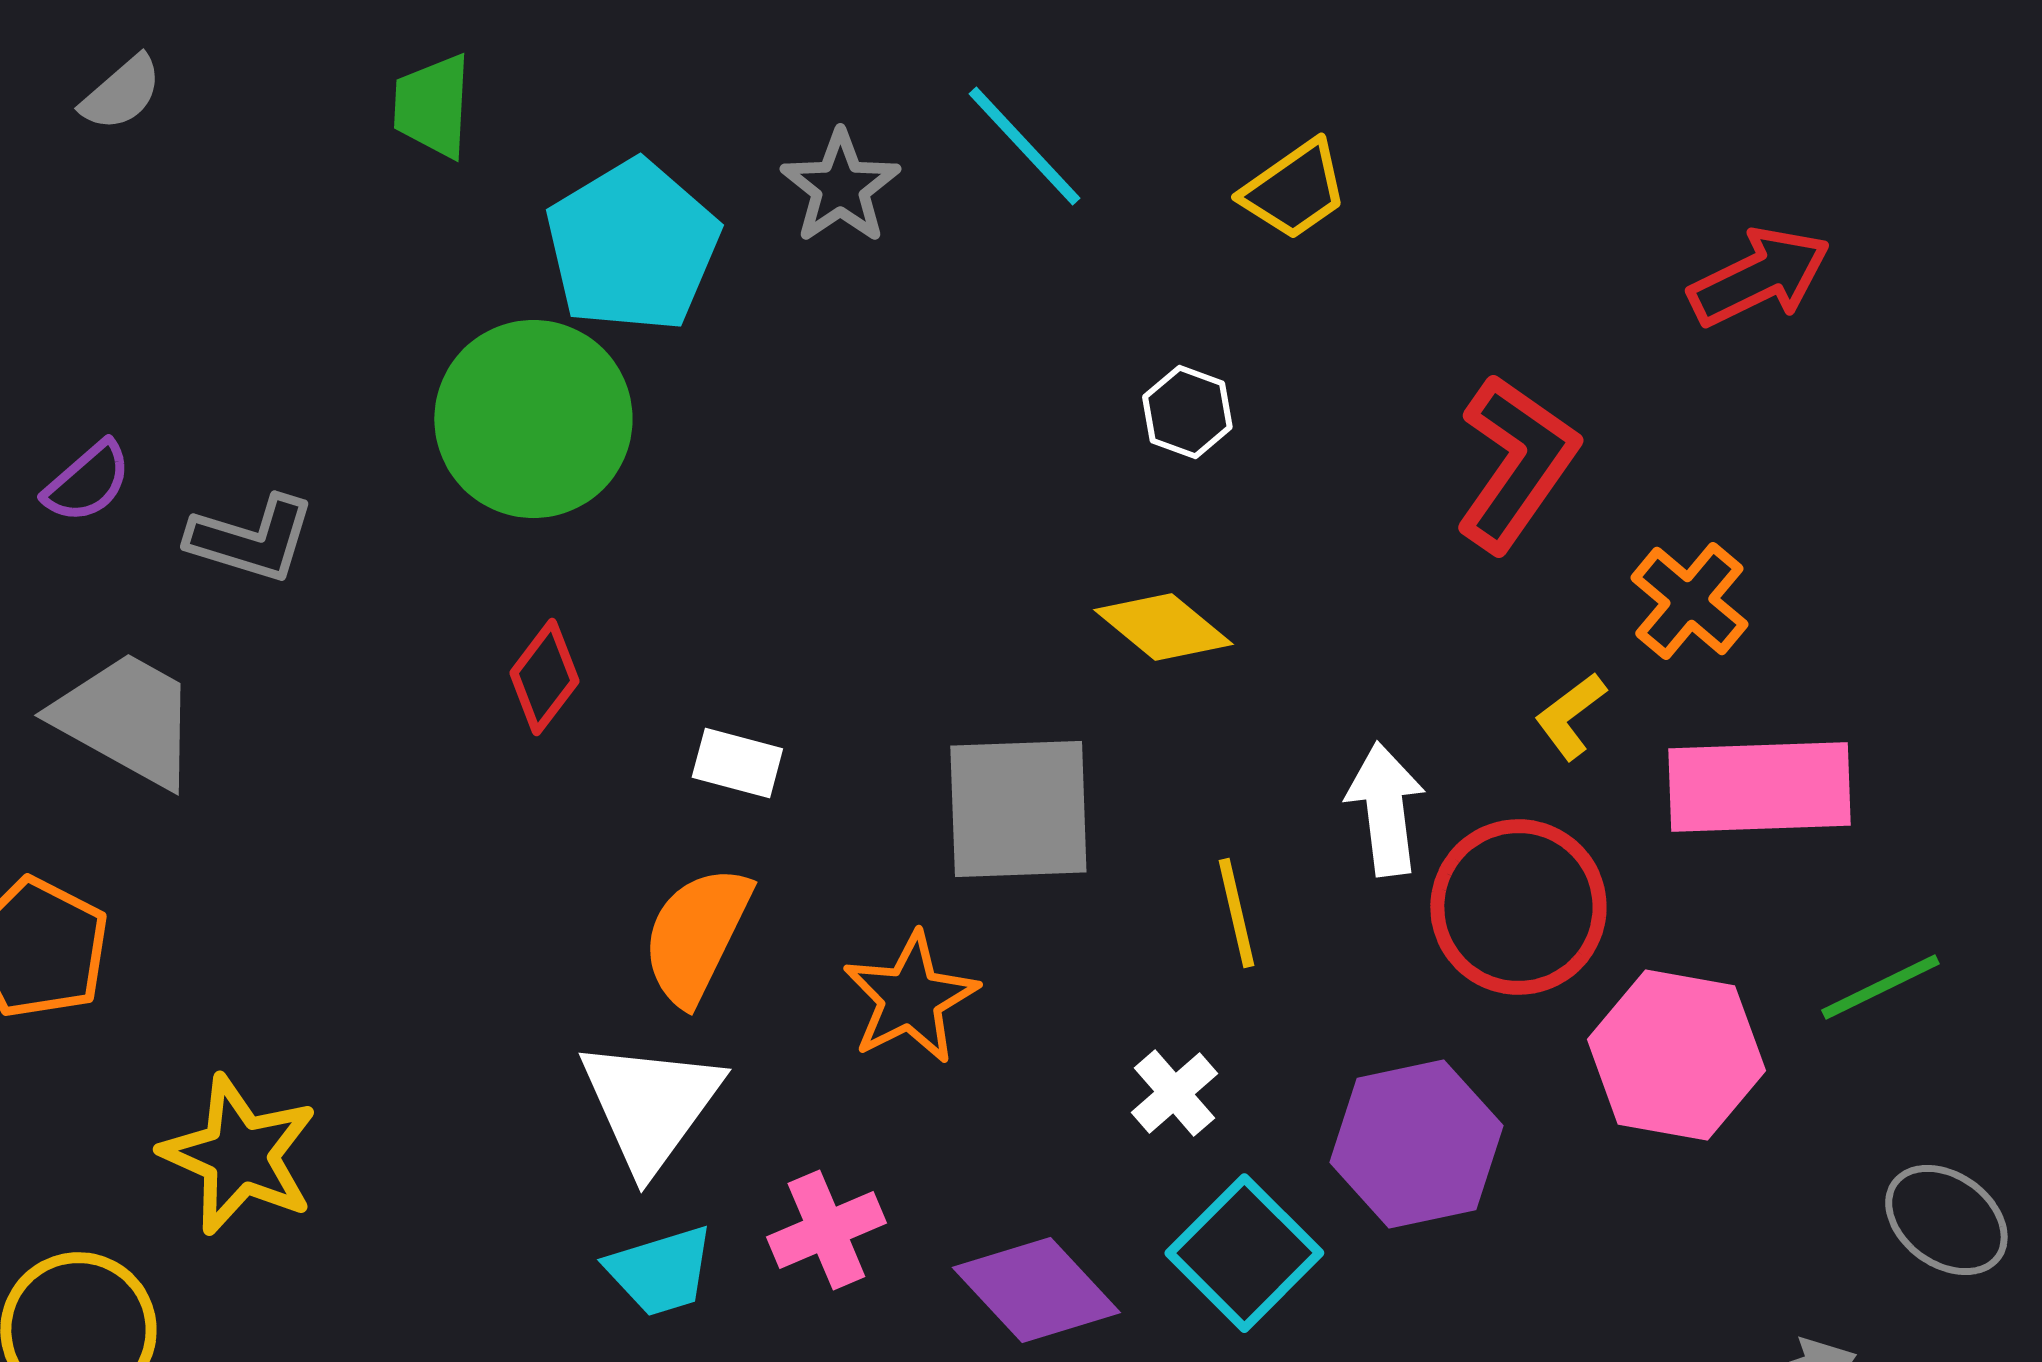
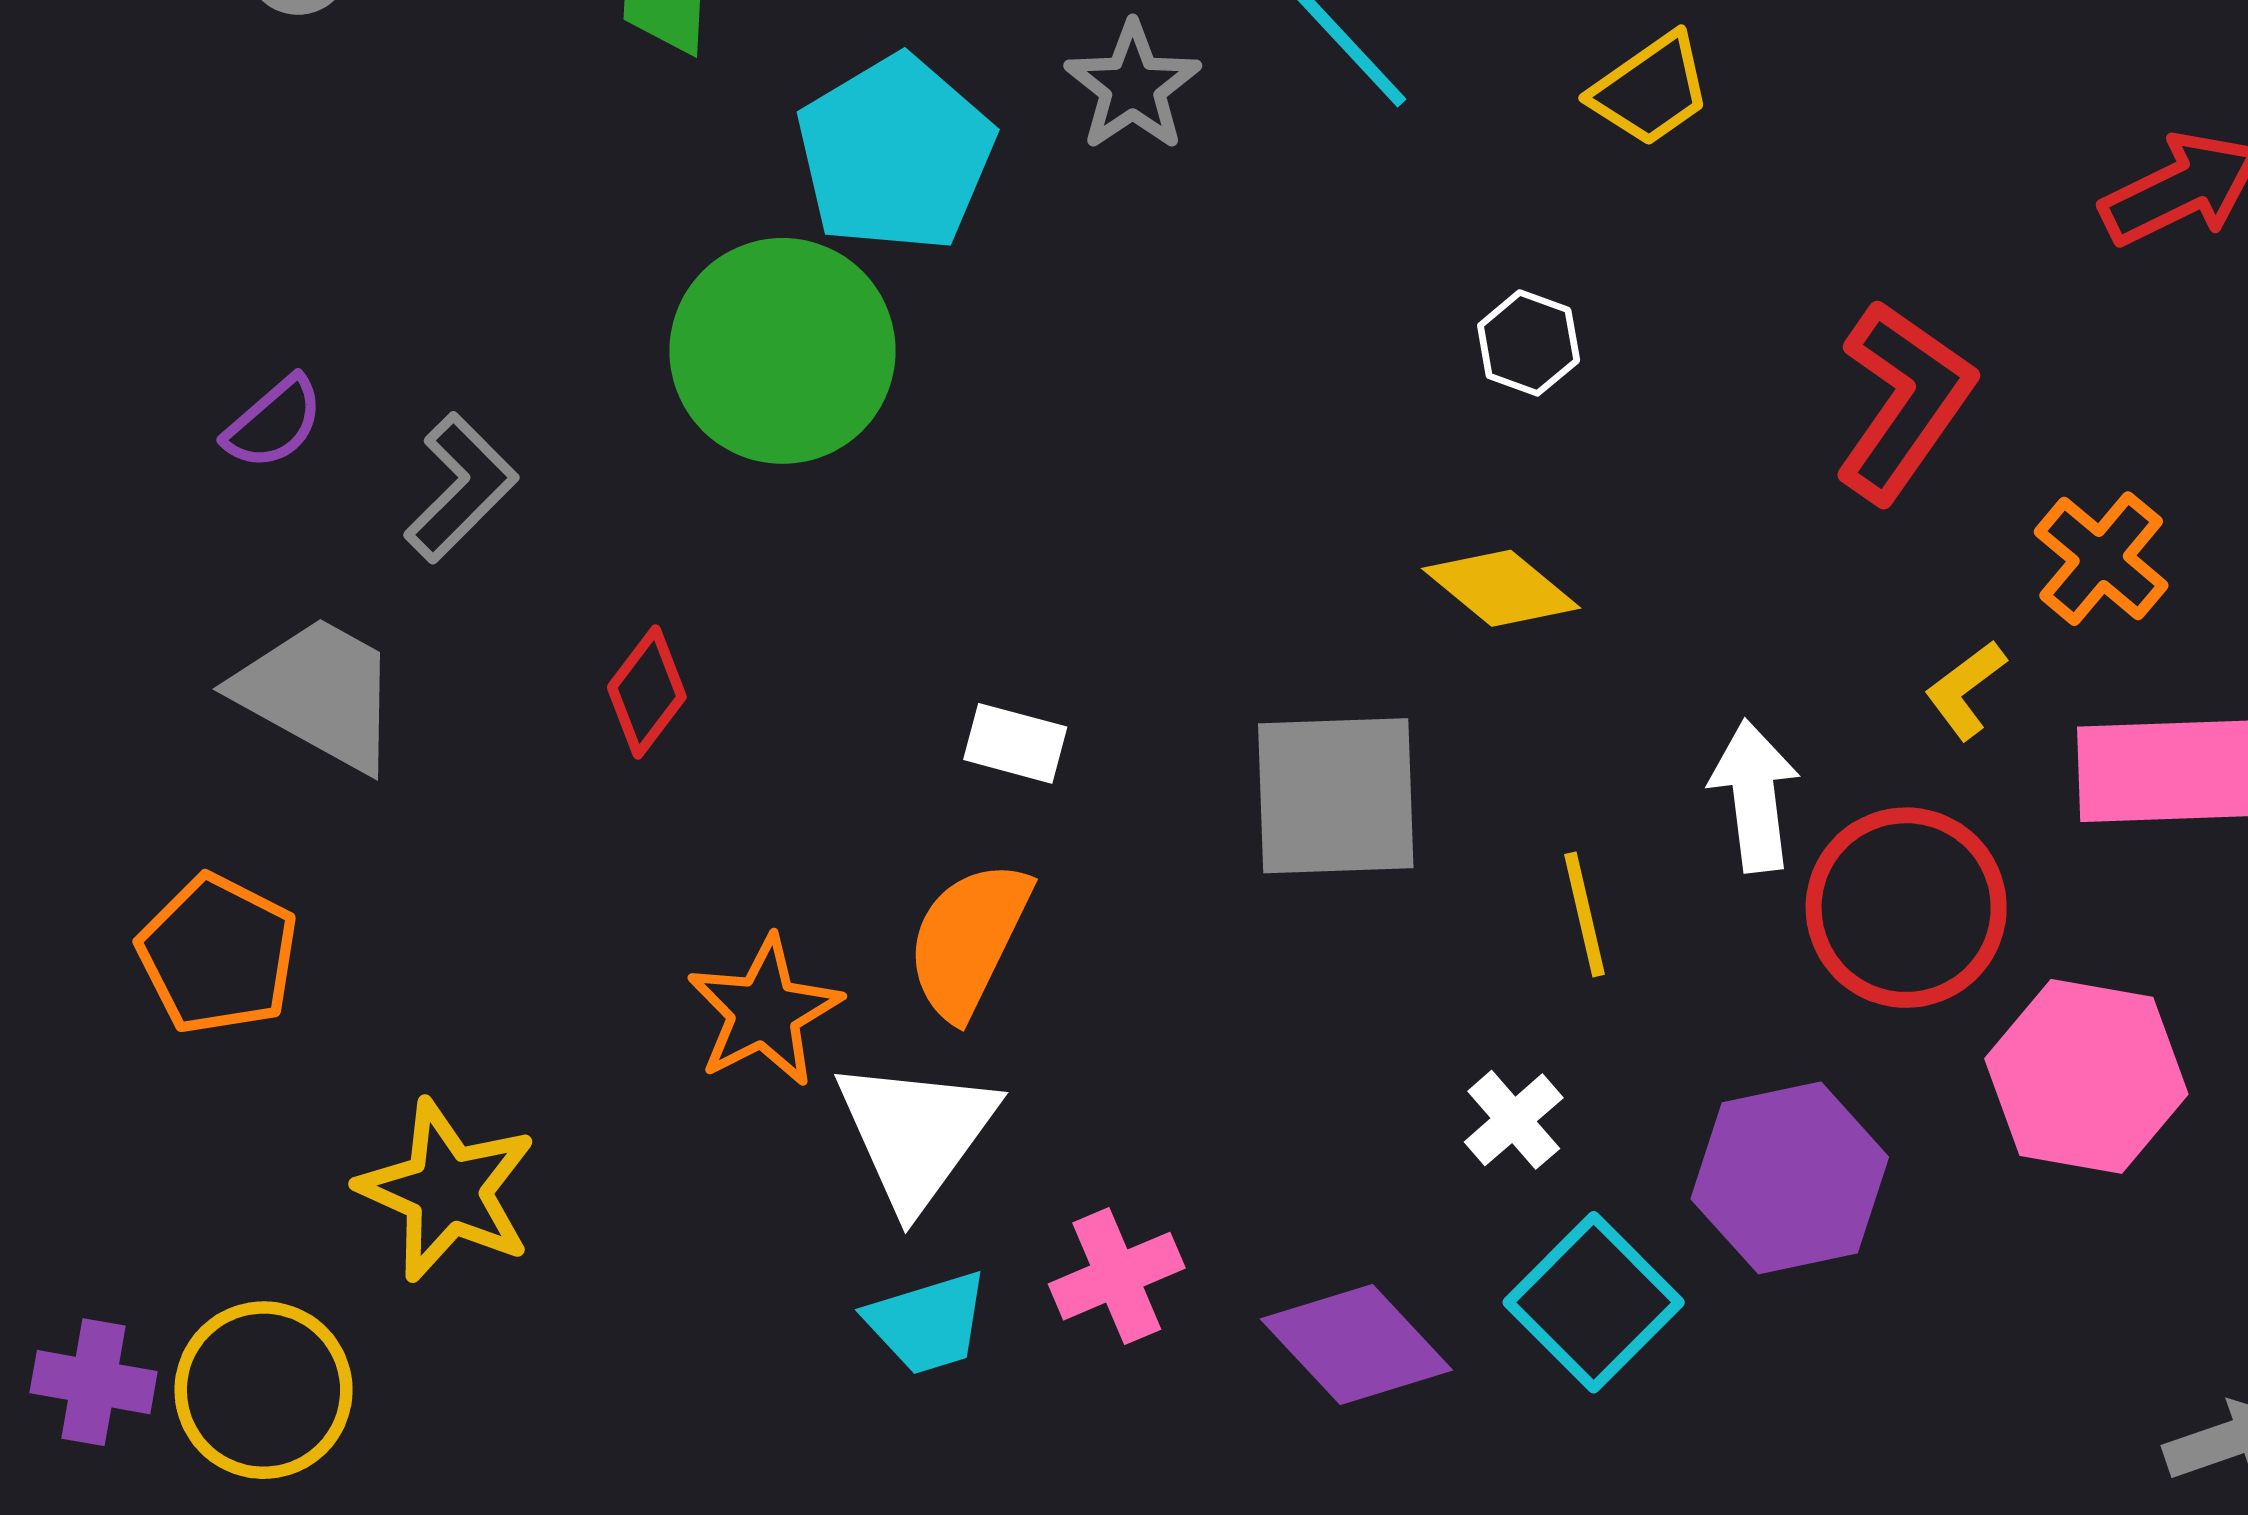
gray L-shape: (251, 539) -> (461, 488), turned -62
red diamond: (544, 677) -> (647, 692), moved
orange star: (910, 998) -> (764, 1011), moved

